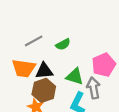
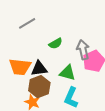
gray line: (34, 41) -> (27, 23), moved
gray arrow: (94, 88) -> (83, 50), moved

